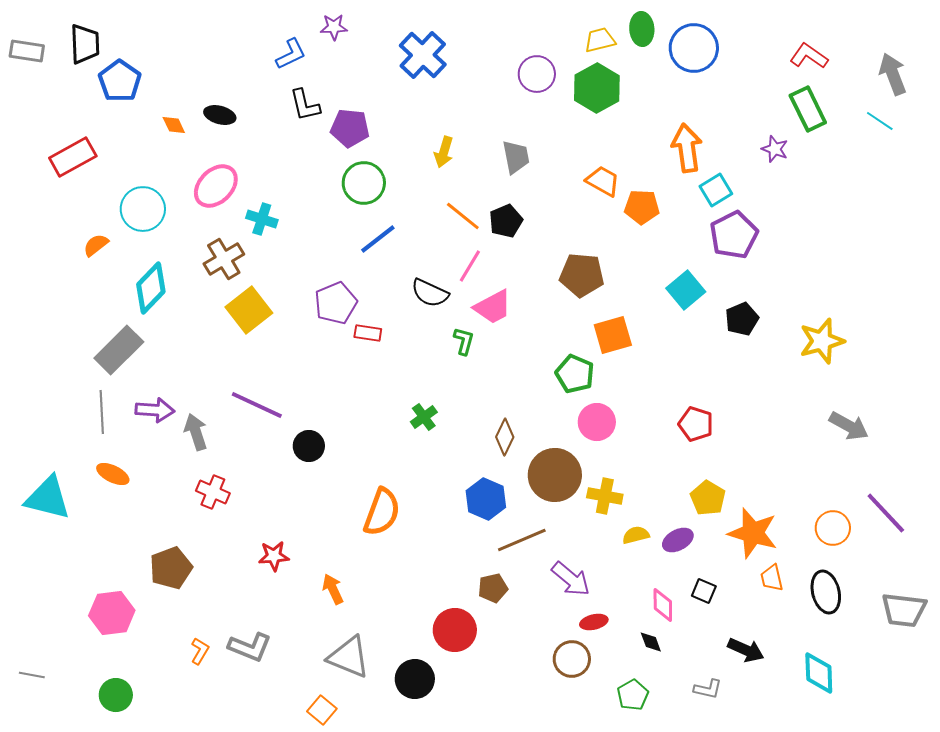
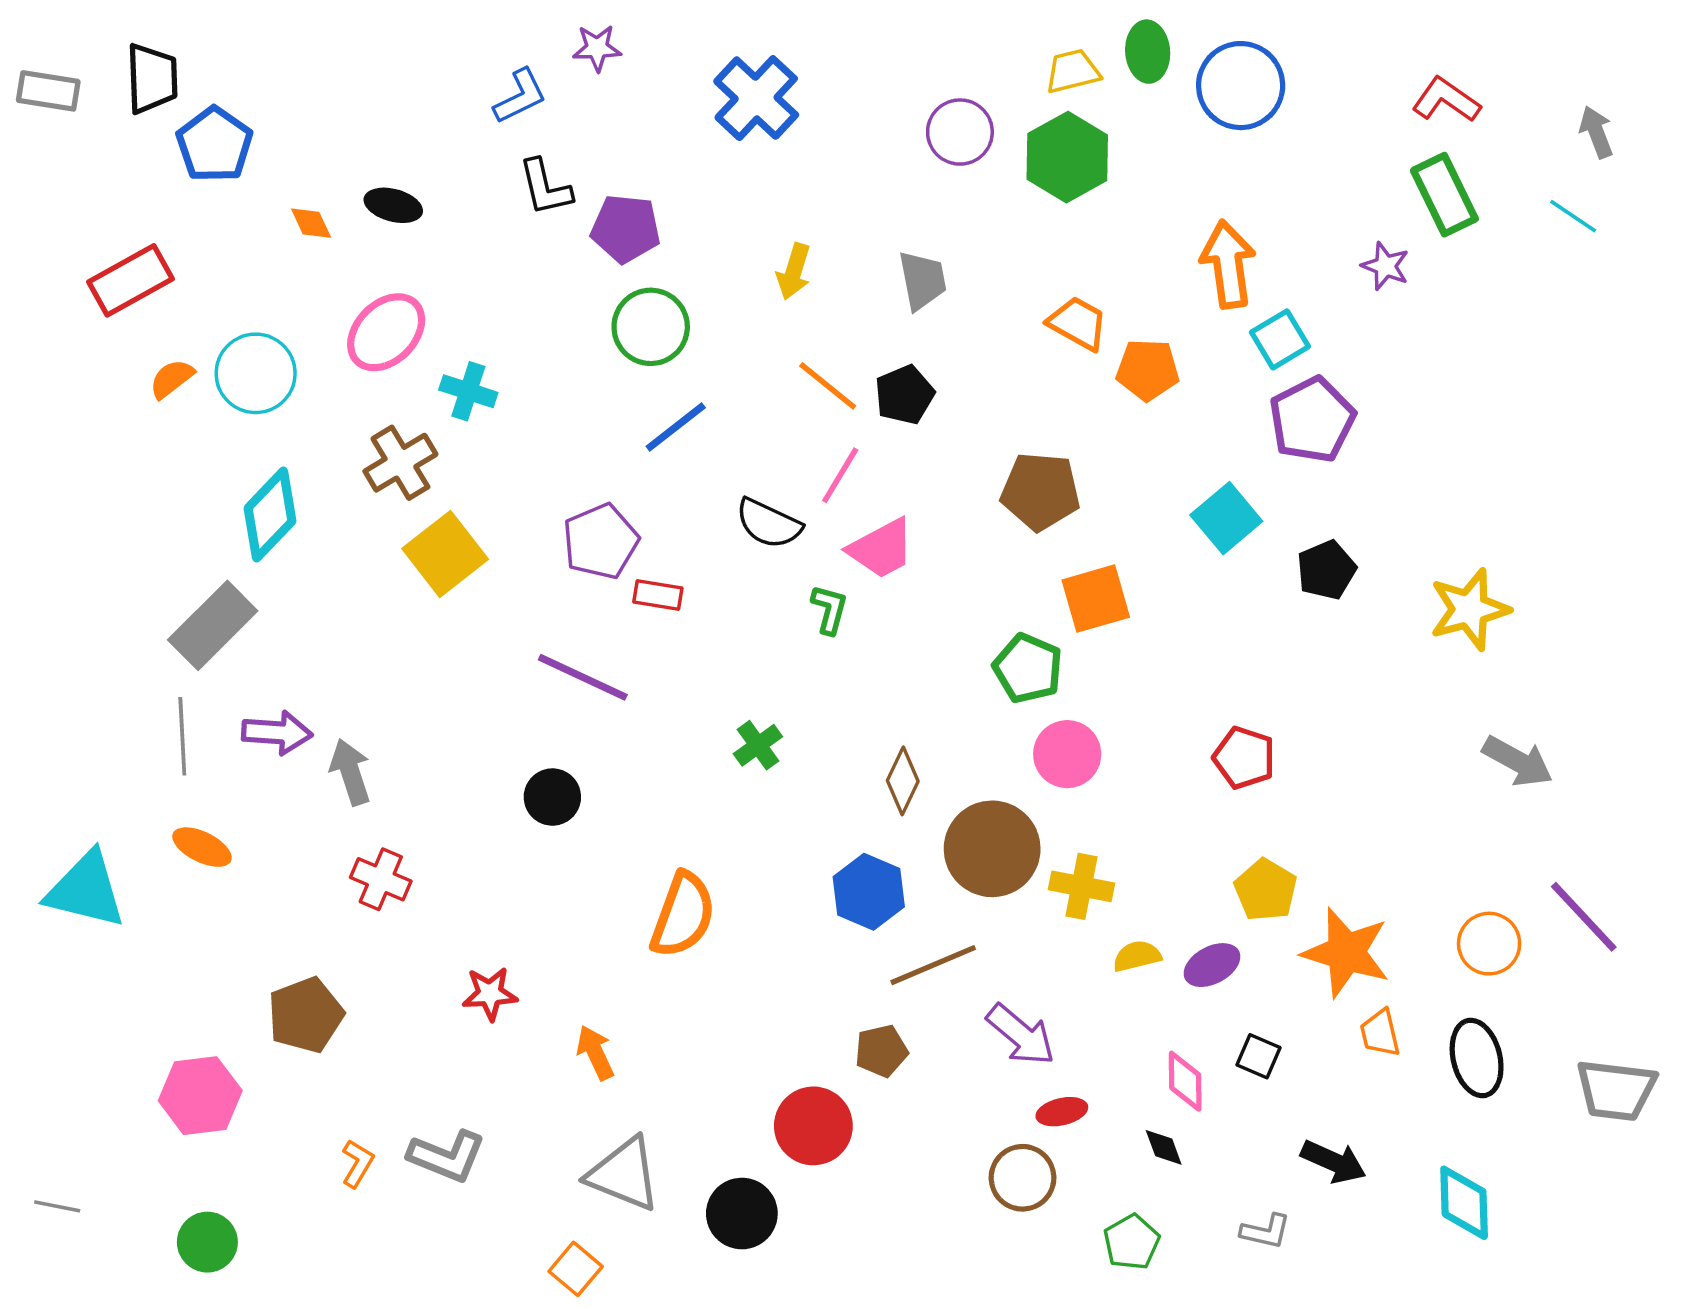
gray arrow: (893, 74) -> (1596, 132), size x0.7
orange semicircle: (96, 245) -> (172, 379), moved
purple line: (257, 405) -> (583, 677), moved

